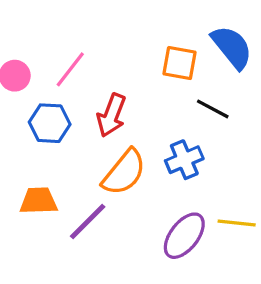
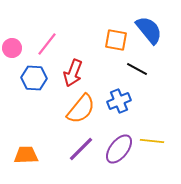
orange trapezoid: (39, 201) -> (26, 155), moved
purple line: (88, 221) -> (81, 149), moved

